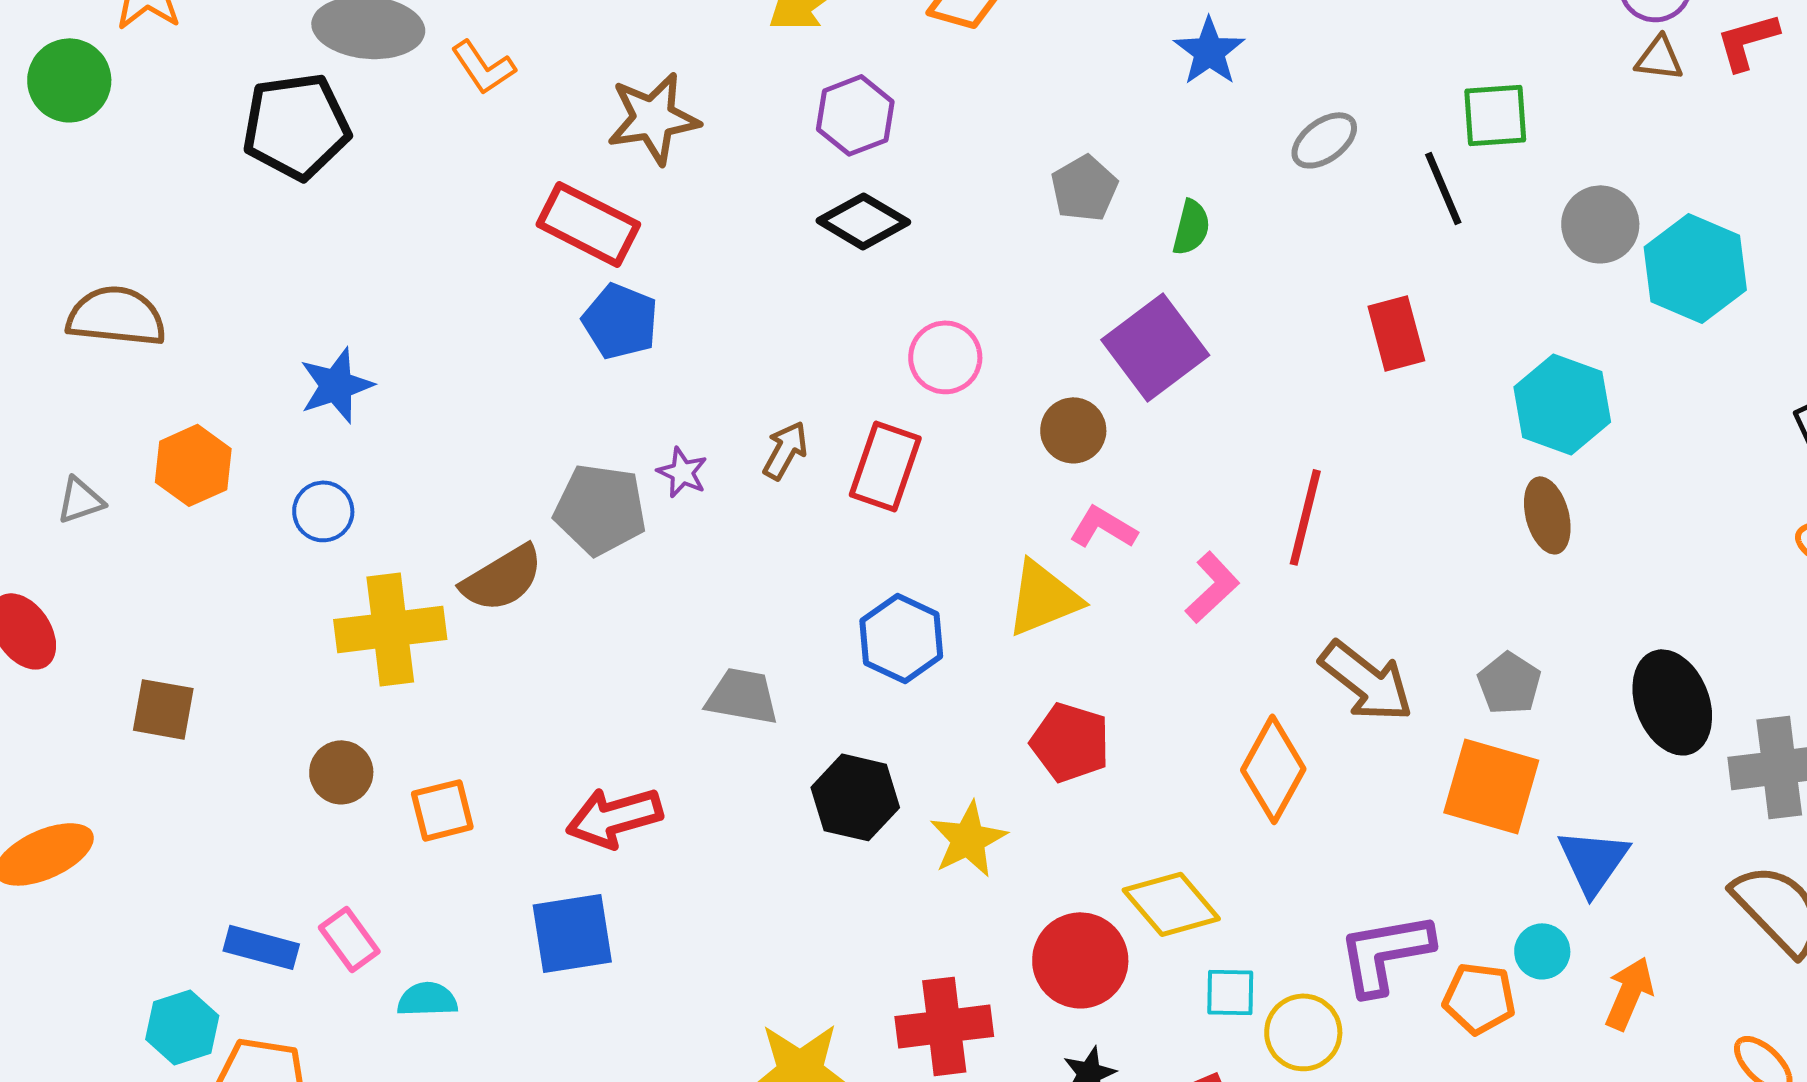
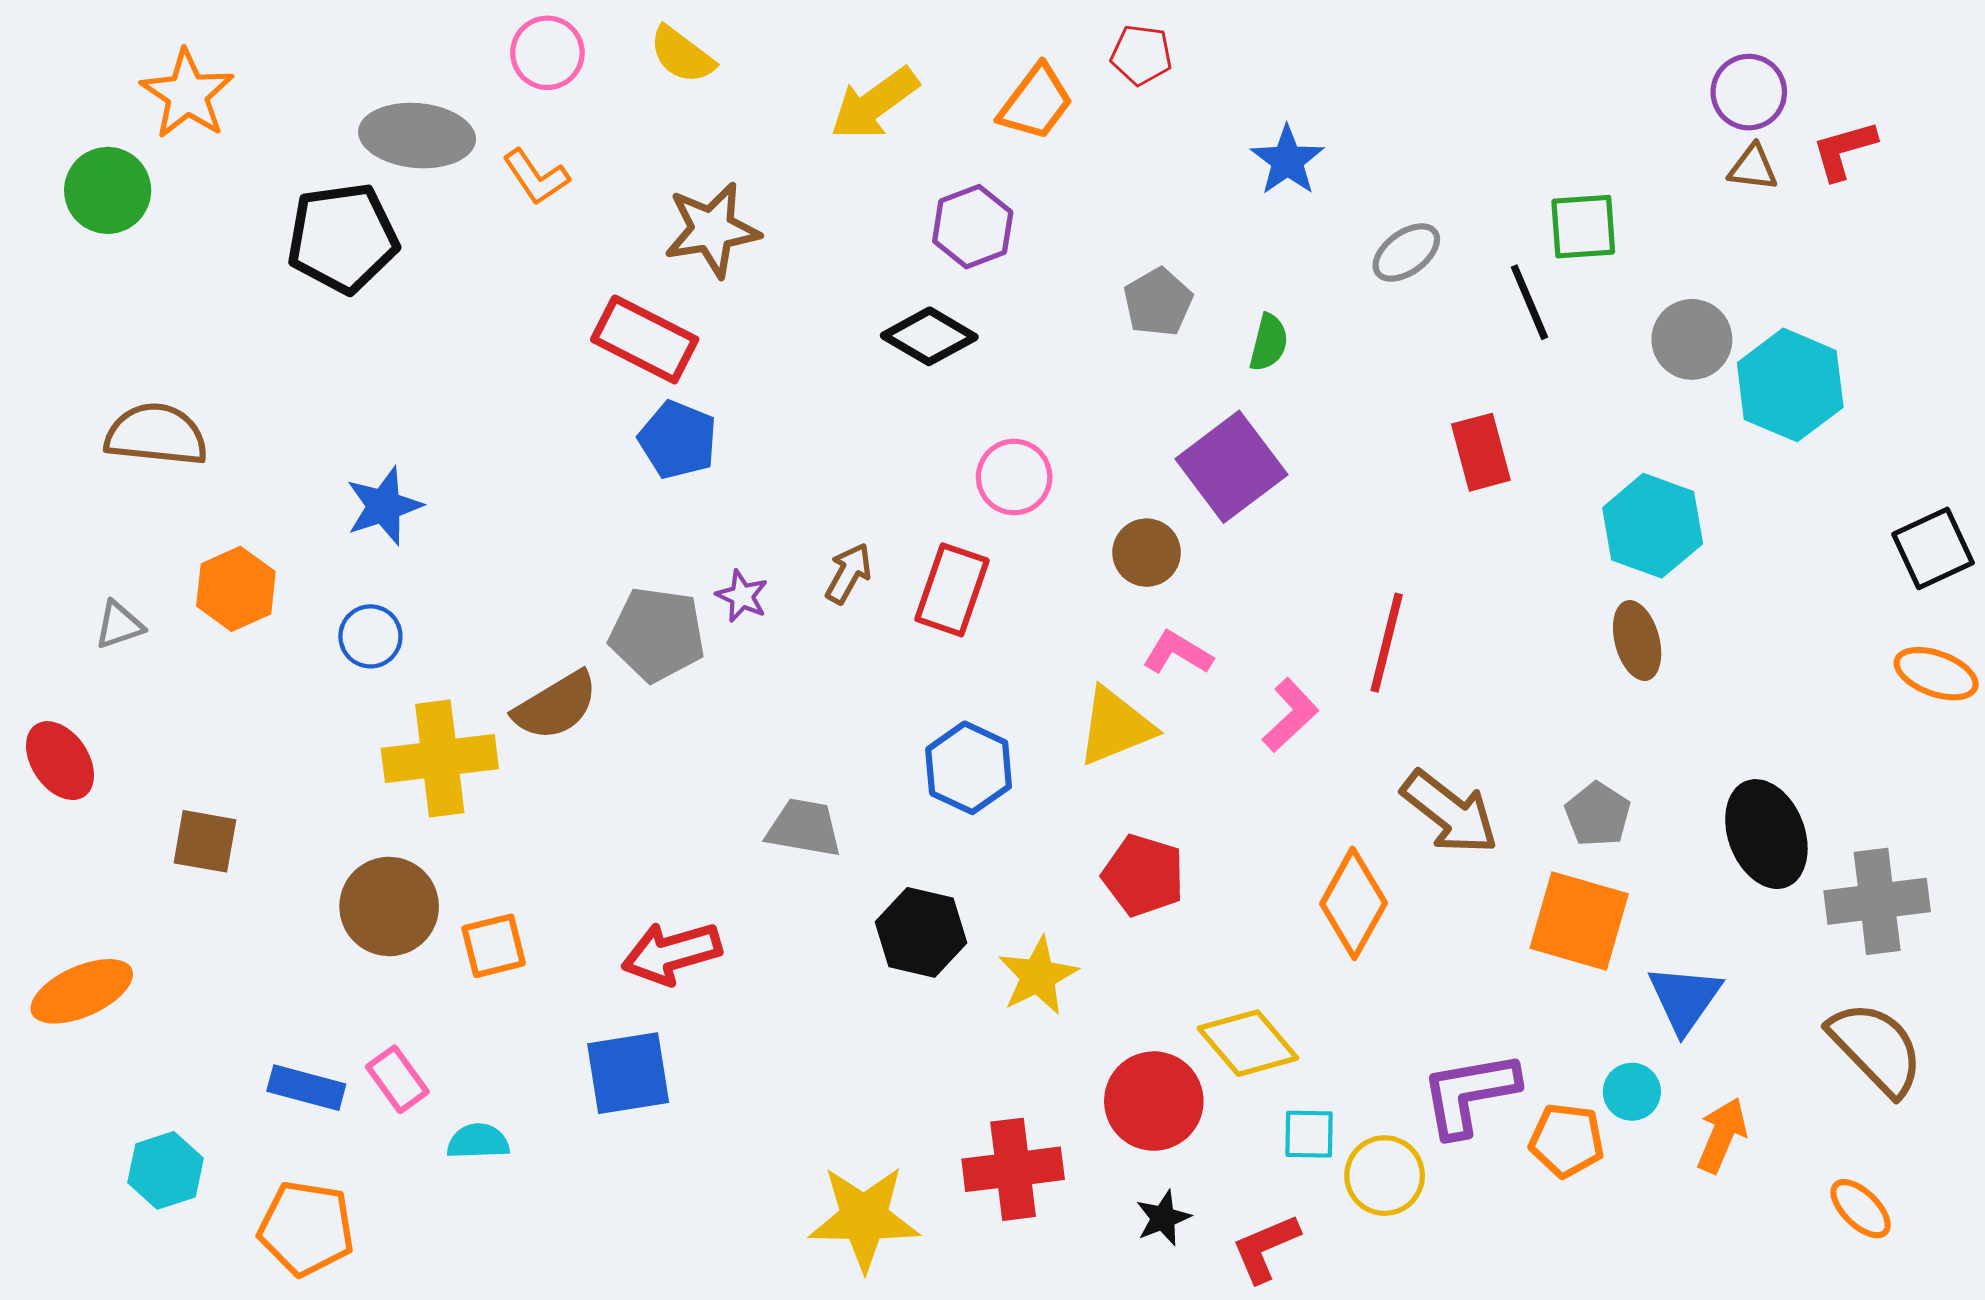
purple hexagon: (855, 115) -> (973, 227), moved
brown circle: (341, 772) -> (389, 906), size x1.5
cyan hexagon: (182, 1027) -> (166, 1170), moved

